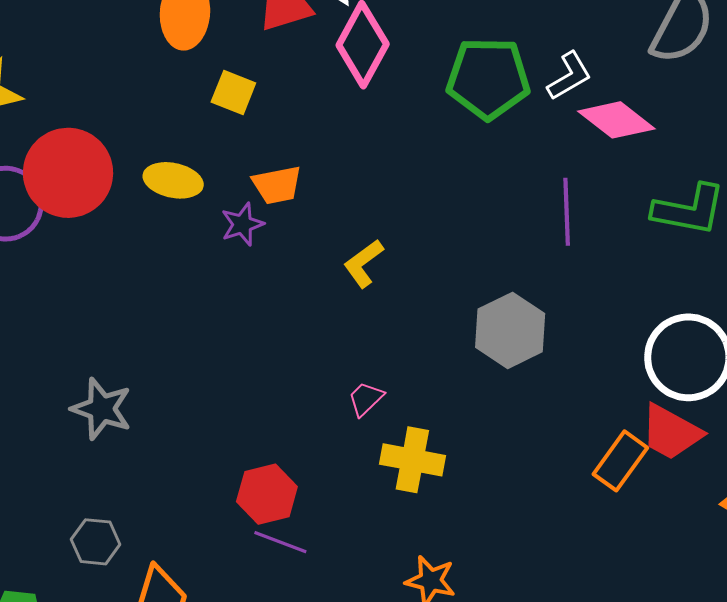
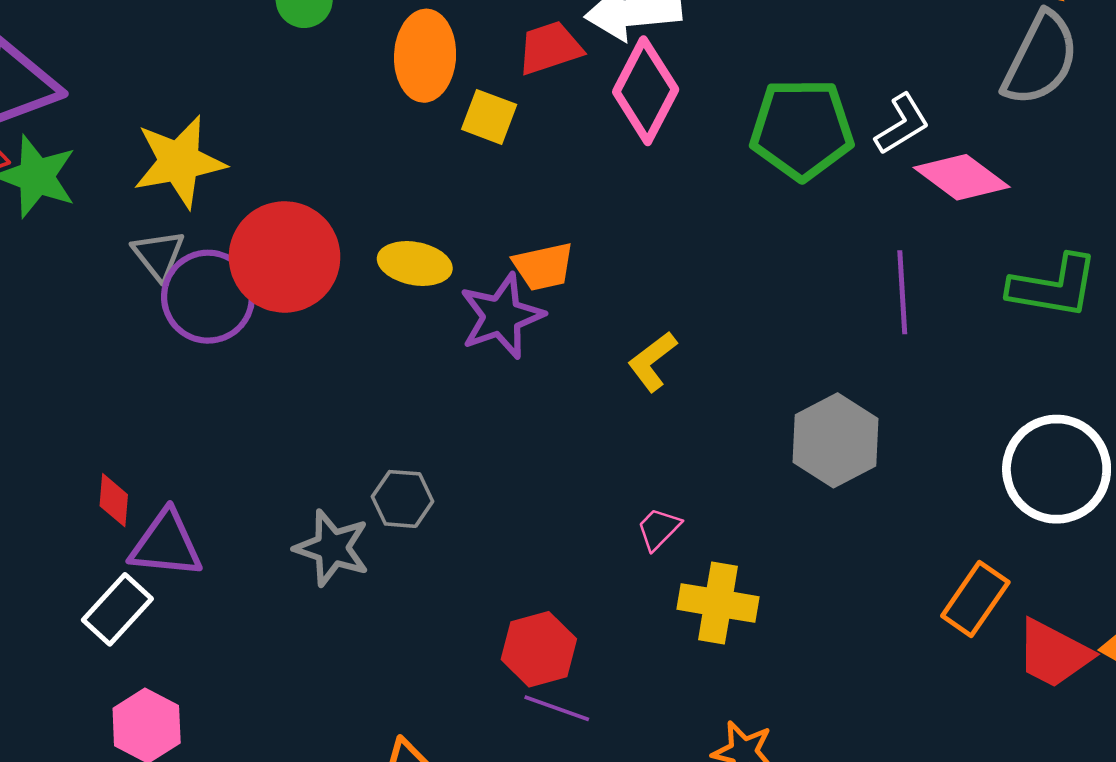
yellow square: (233, 93) -> (489, 117), moved
purple star: (242, 224) -> (502, 316), size x1.6
red trapezoid: (671, 432) -> (1054, 654), moved
gray hexagon: (96, 542) -> (403, 499), moved

